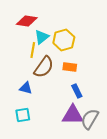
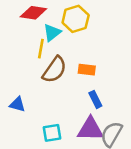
yellow hexagon: (64, 40) -> (76, 19), moved
blue triangle: (26, 88) -> (17, 104), moved
cyan square: (23, 115) -> (52, 133), moved

